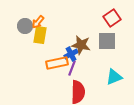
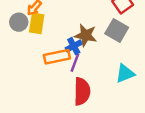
gray circle: (25, 26) -> (19, 22), moved
gray square: (107, 41) -> (117, 30), turned 30

